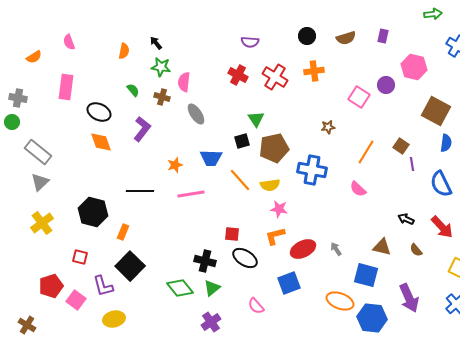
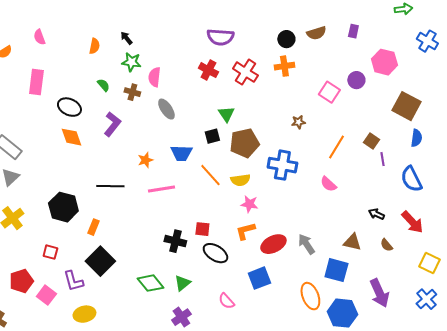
black circle: (307, 36) -> (286, 39), moved
purple semicircle: (250, 42) -> (220, 37), size x1.5
gray arrow: (336, 249) -> (306, 244), size x1.5
black cross: (205, 261) -> (175, 241), moved
orange ellipse: (340, 301) -> (310, 296), turned 48

